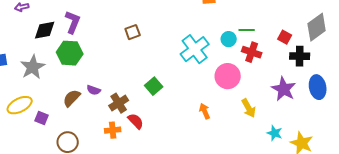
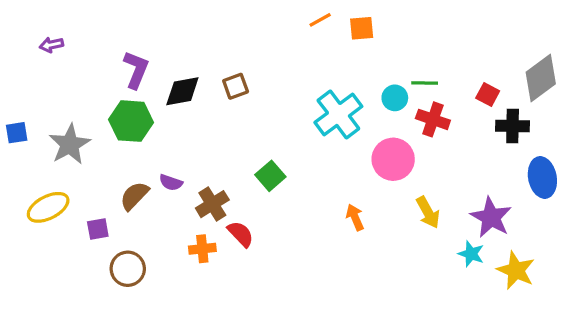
black diamond: (45, 30) -> (182, 91), moved
purple star: (284, 89) -> (491, 217), moved
purple square: (42, 118) -> (98, 229), moved, turned -32

